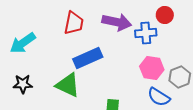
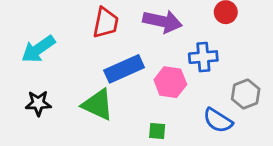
blue cross: (146, 33) -> (203, 57), moved
pink hexagon: (152, 68) -> (170, 82), moved

